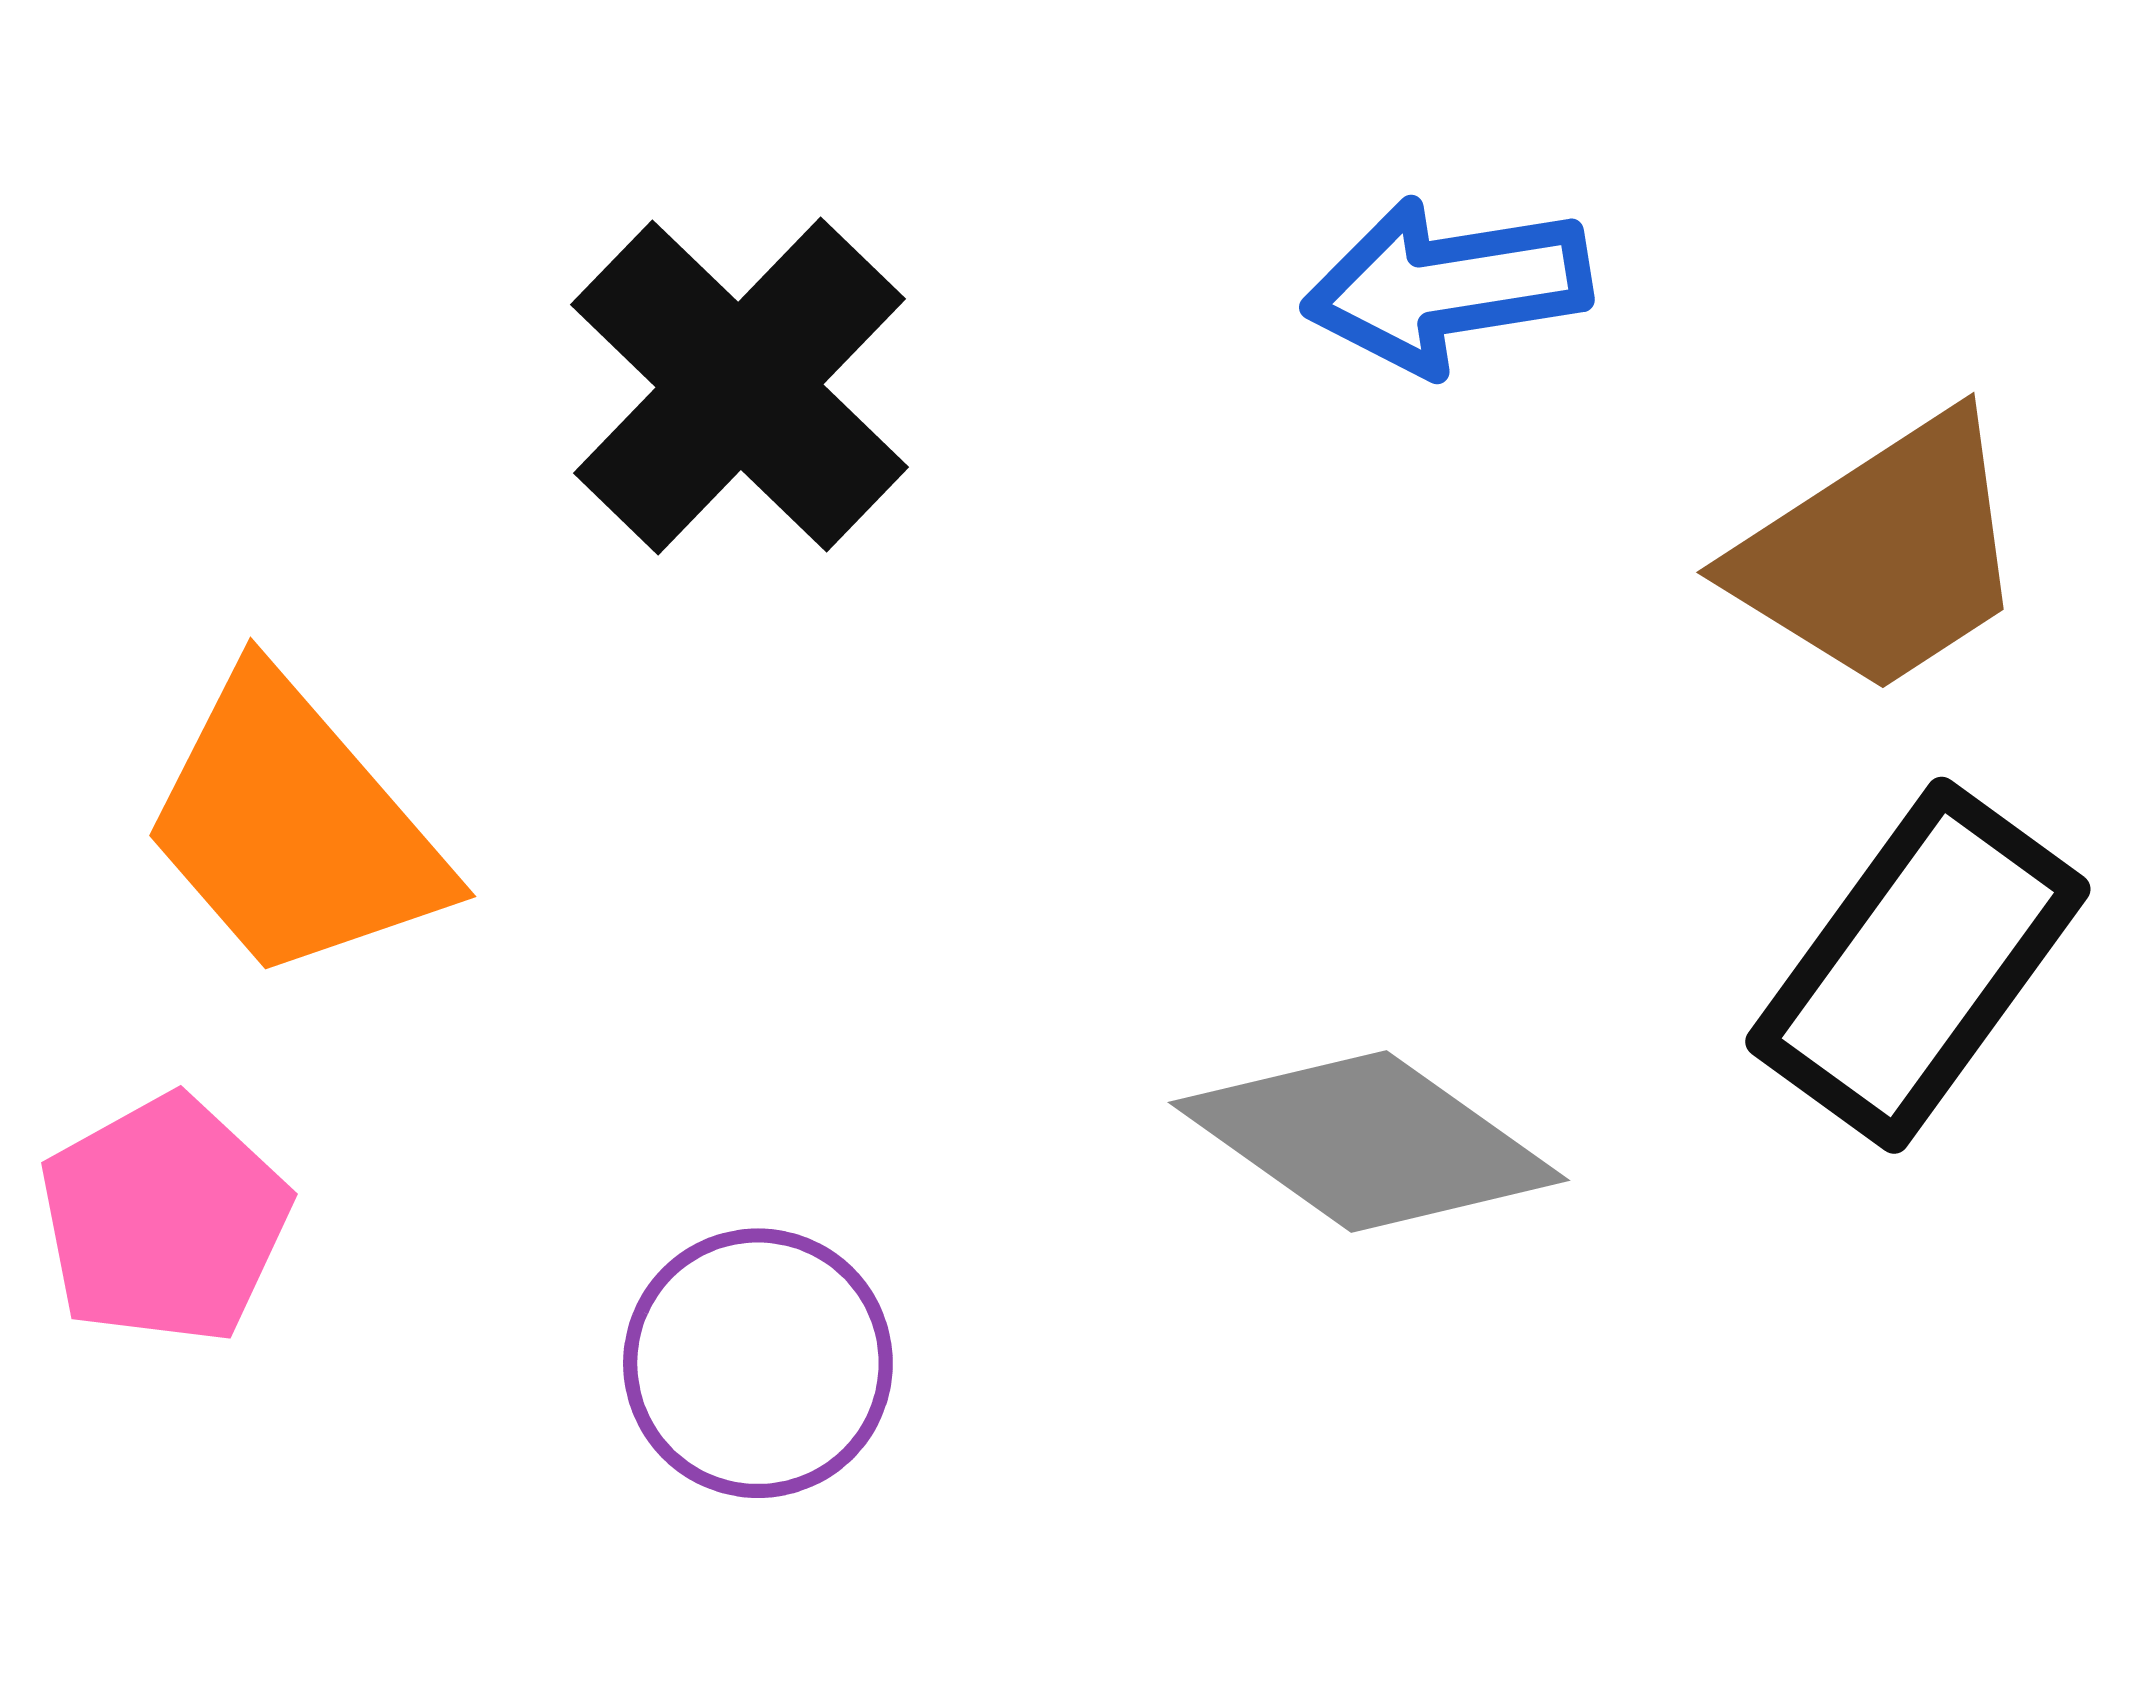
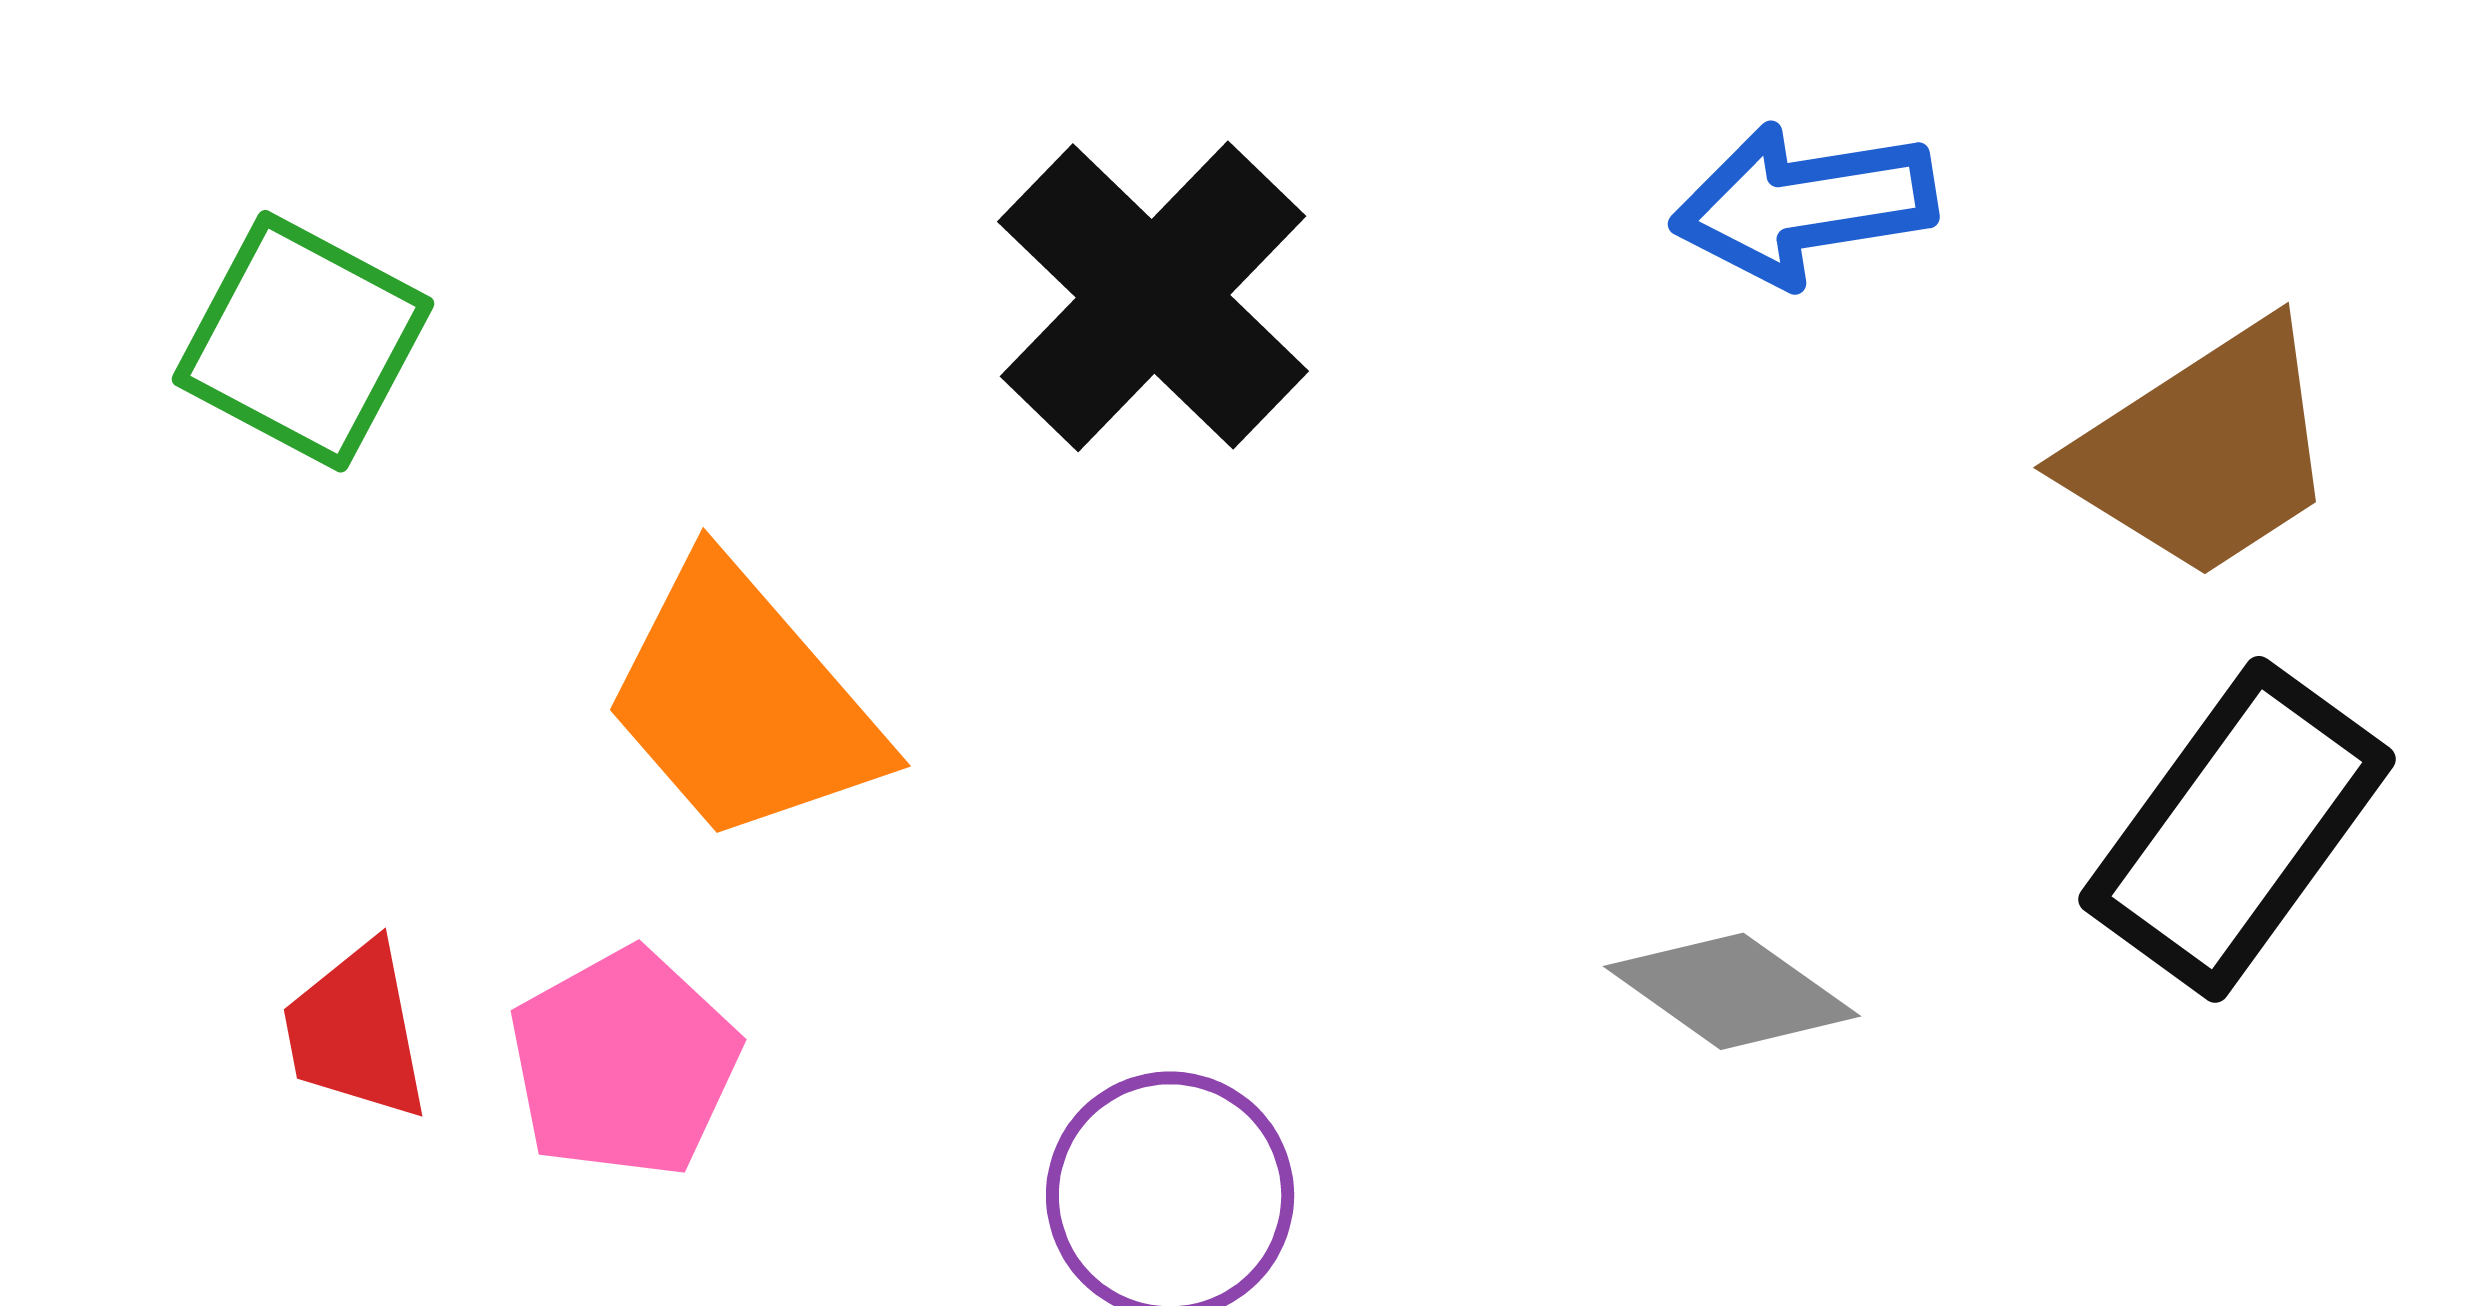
gray diamond: (1369, 1141) -> (1732, 991), size x0.7

